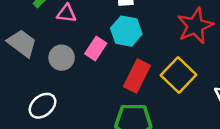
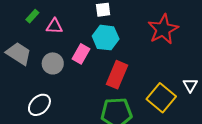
yellow square: (179, 75) -> (161, 98), moved

